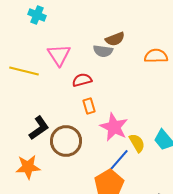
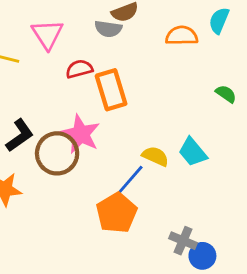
orange rectangle: (89, 106) -> (111, 90), moved, size x1.8
pink star: (114, 127) -> (81, 134), moved
yellow semicircle: (137, 143) -> (155, 156), turned -36

